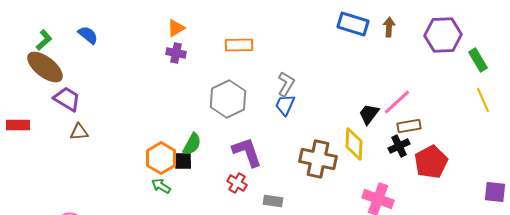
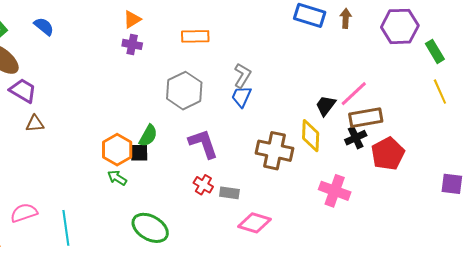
brown rectangle: (409, 126) -> (366, 118), size x1.4
red cross: (237, 183) -> (203, 185), moved

